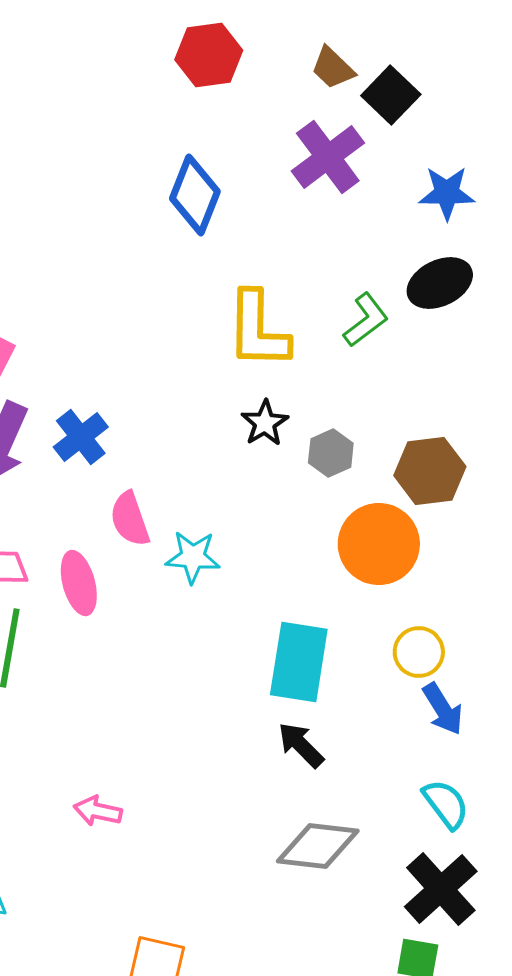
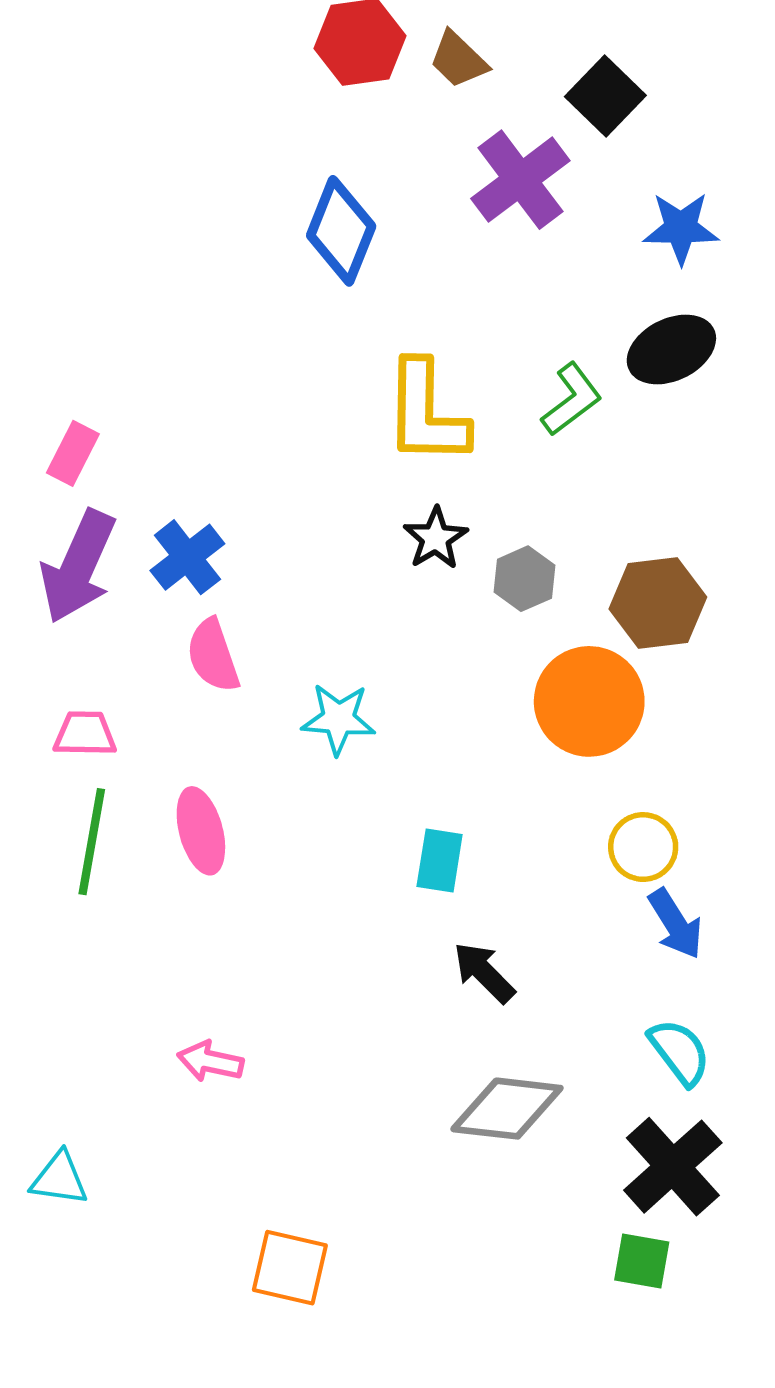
brown trapezoid: (333, 68) -> (458, 60), moved
pink semicircle: (130, 519) -> (213, 656), moved
pink ellipse: (79, 583) -> (201, 831), moved
cyan rectangle: (299, 662) -> (440, 861), moved, size x0.6

